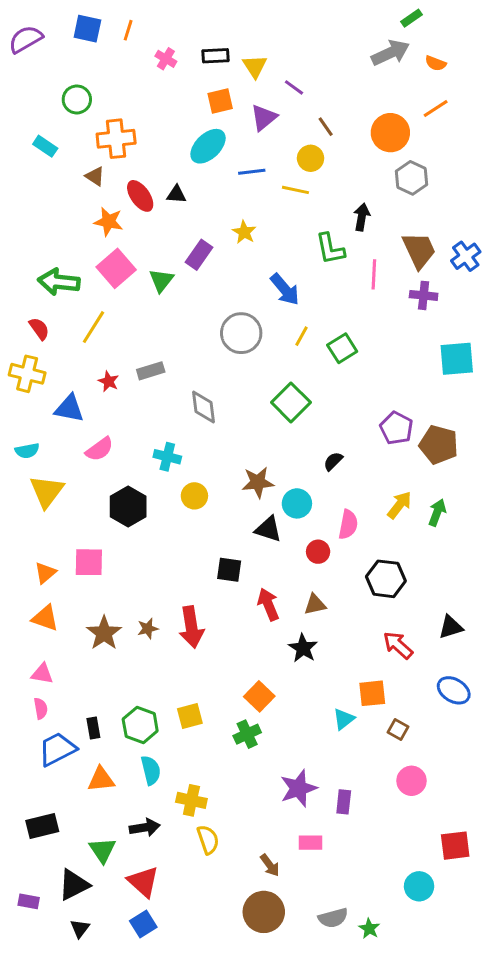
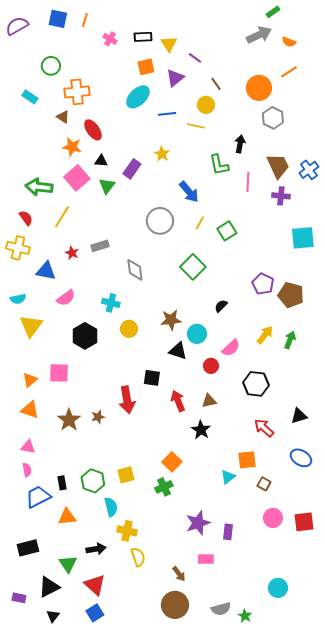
black triangle: (176, 194) -> (101, 161), moved
pink semicircle: (348, 525) -> (231, 348), turned 36
red arrow: (191, 627) -> (127, 400), moved
cyan semicircle: (151, 770) -> (111, 507), moved
red square: (455, 846) -> (304, 522), moved

